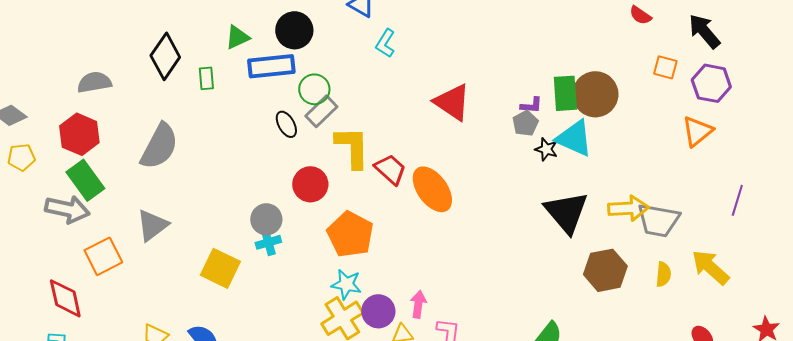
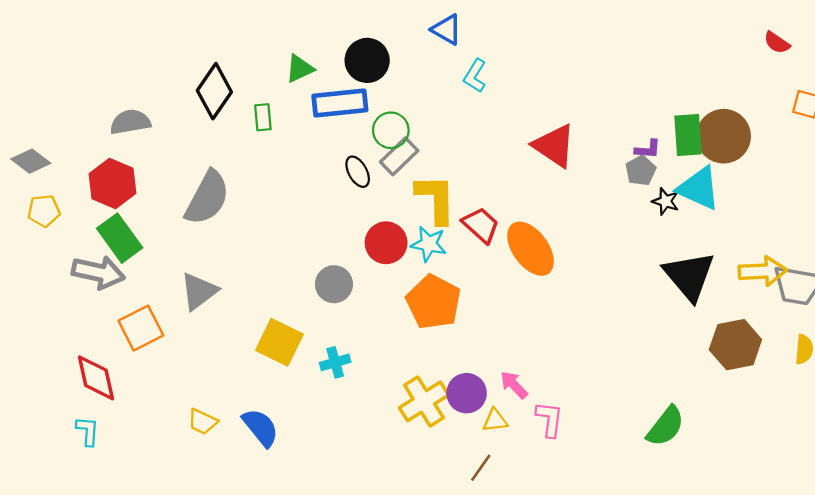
cyan cross: (268, 242) -> (335, 362), moved
cyan star: (346, 284) -> (429, 244), moved
pink arrow: (418, 304) -> (514, 385), turned -52

